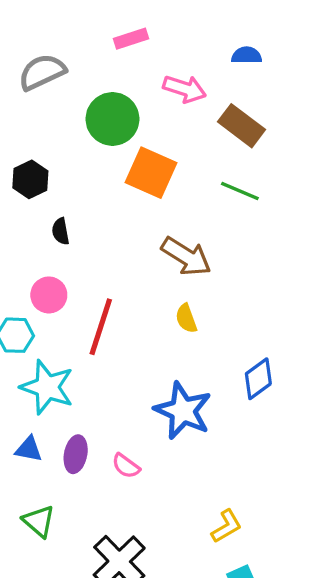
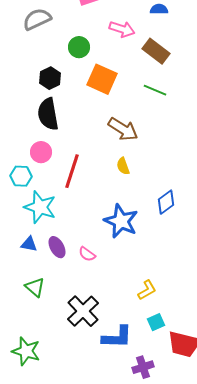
green circle: (112, 119) -> (79, 47), size x0.7
black hexagon: (30, 179) -> (50, 78), moved
black semicircle: (61, 231) -> (48, 114), size x2.0
purple ellipse: (76, 454) -> (57, 247), turned -40

